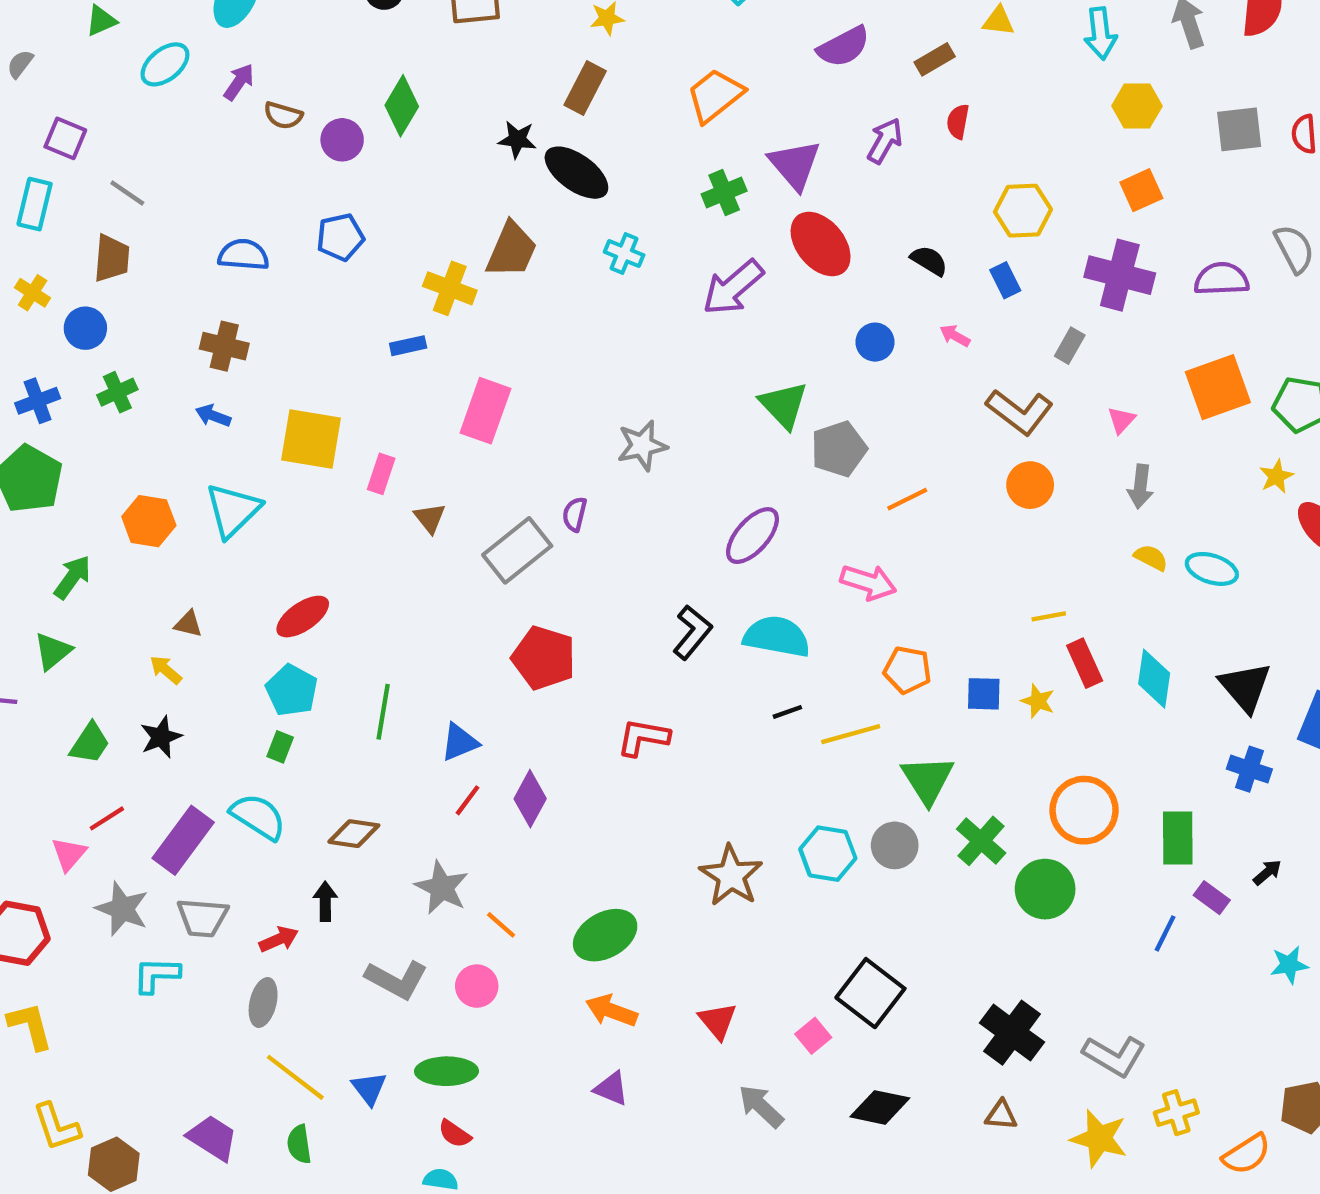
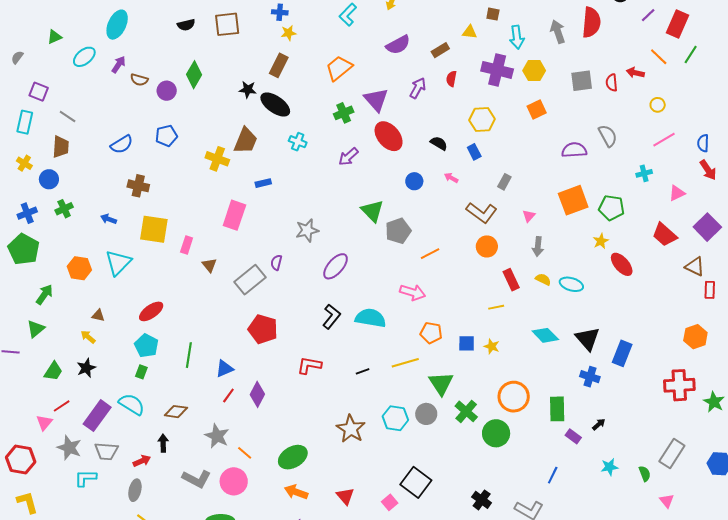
blue semicircle: (243, 255) -> (122, 144), turned 145
purple cross: (1120, 275) -> (497, 70), moved
purple arrow: (733, 287) -> (348, 157), size x0.7
brown cross: (224, 346) -> (138, 186), moved
blue rectangle: (408, 346) -> (263, 183), moved
purple ellipse: (752, 536) -> (336, 266), moved
red rectangle: (1085, 663) -> (511, 280), moved
cyan diamond: (1154, 679) -> (545, 335), turned -52
black line: (787, 712) -> (363, 371), moved
blue line: (1165, 933) -> (553, 475), moved
pink circle: (477, 986) -> (234, 481), size x1.4
black cross: (1012, 1033) -> (482, 500), size x0.7

